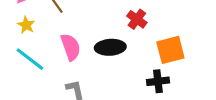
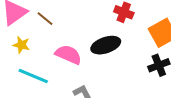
pink semicircle: (71, 47) -> (68, 55), turned -32

